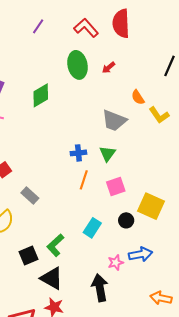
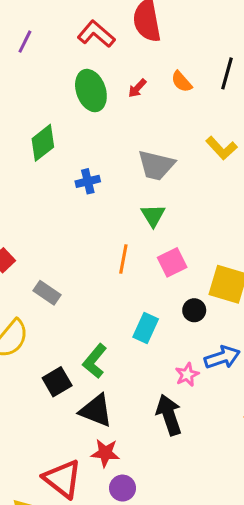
orange semicircle: (138, 97) -> (182, 82), moved
blue cross: (78, 153) -> (88, 181), moved

